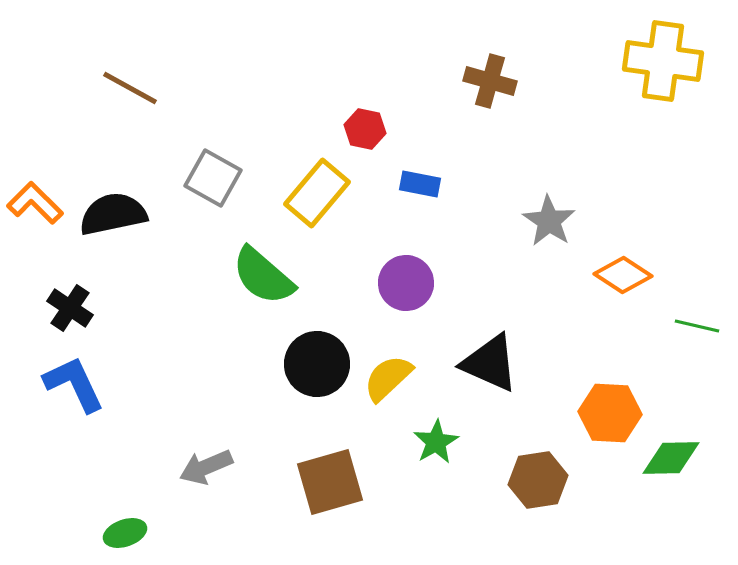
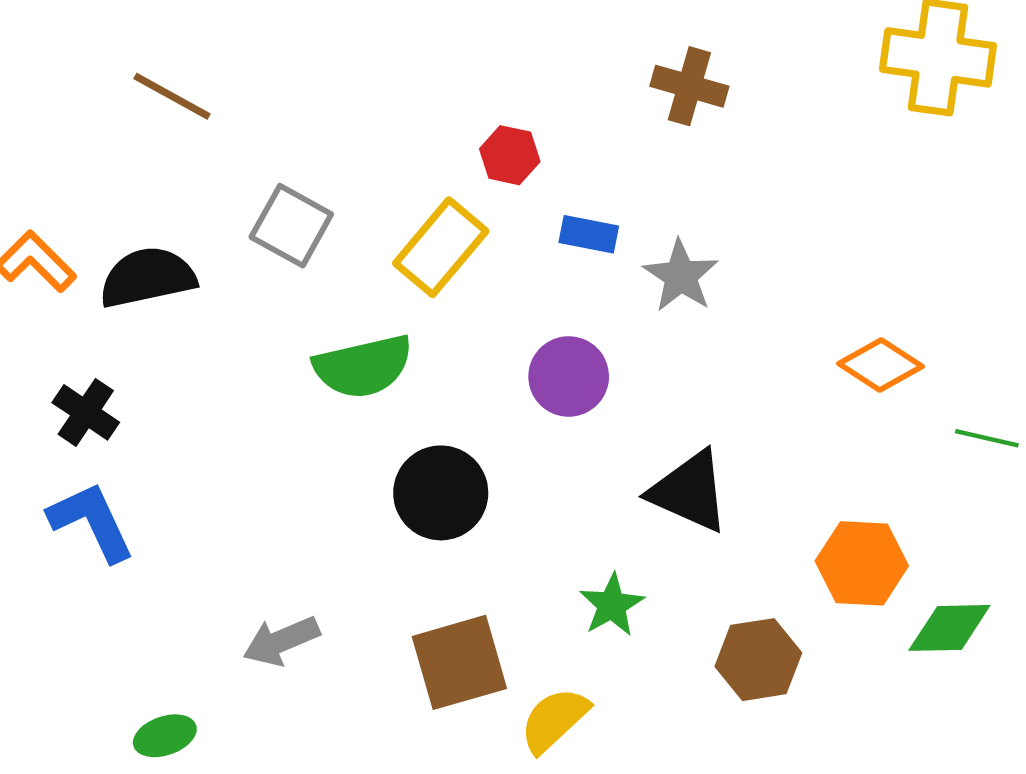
gray star: (549, 221) -> (681, 276), moved
green semicircle: (263, 276) -> (363, 366), turned -54
yellow semicircle: (388, 378) -> (554, 720), moved

